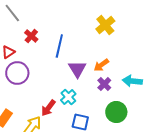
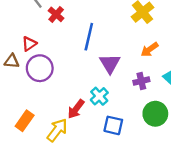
red cross: (31, 36) -> (56, 14), moved
orange arrow: (101, 65) -> (150, 49), moved
purple cross: (104, 84) -> (141, 81), turned 32

